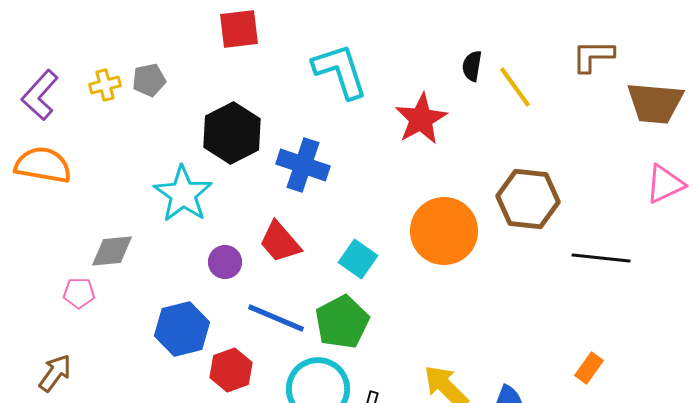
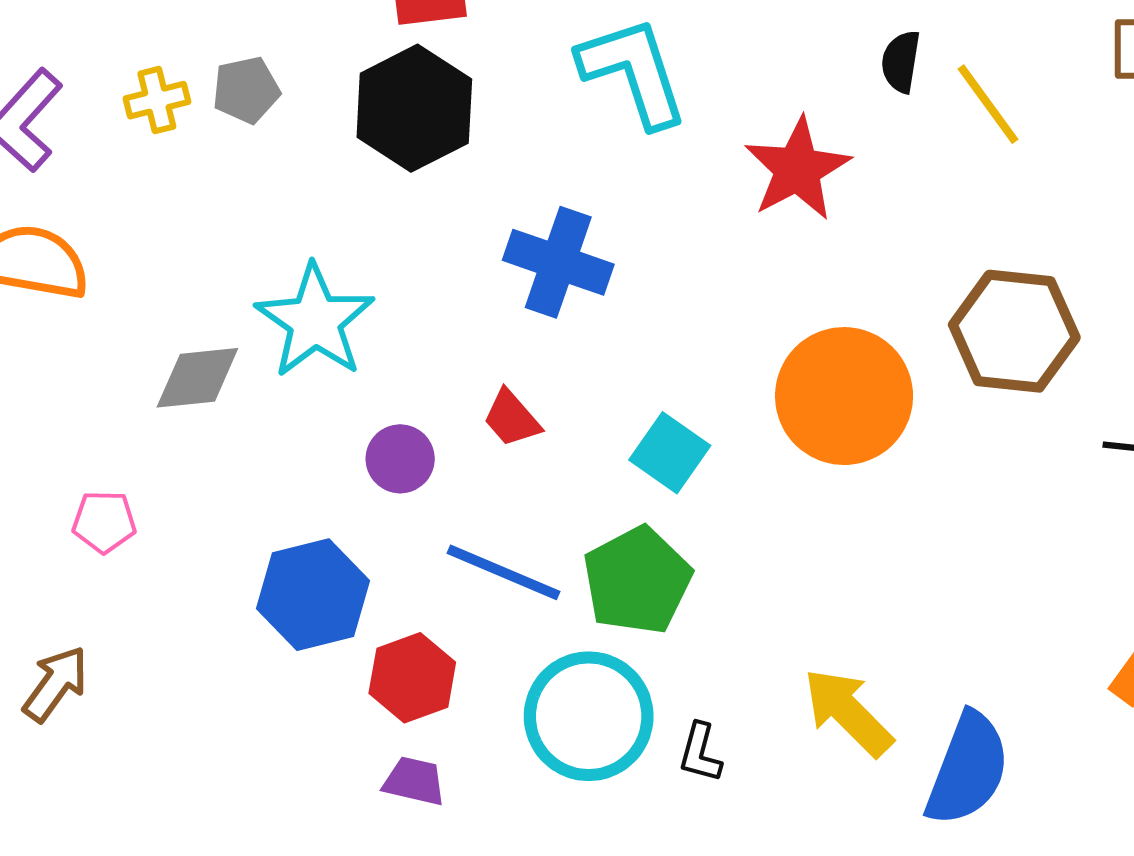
black hexagon: (232, 133) -> (414, 108), moved
red trapezoid: (280, 242) -> (512, 418), size x0.7
gray diamond: (112, 251) -> (197, 378), moved

